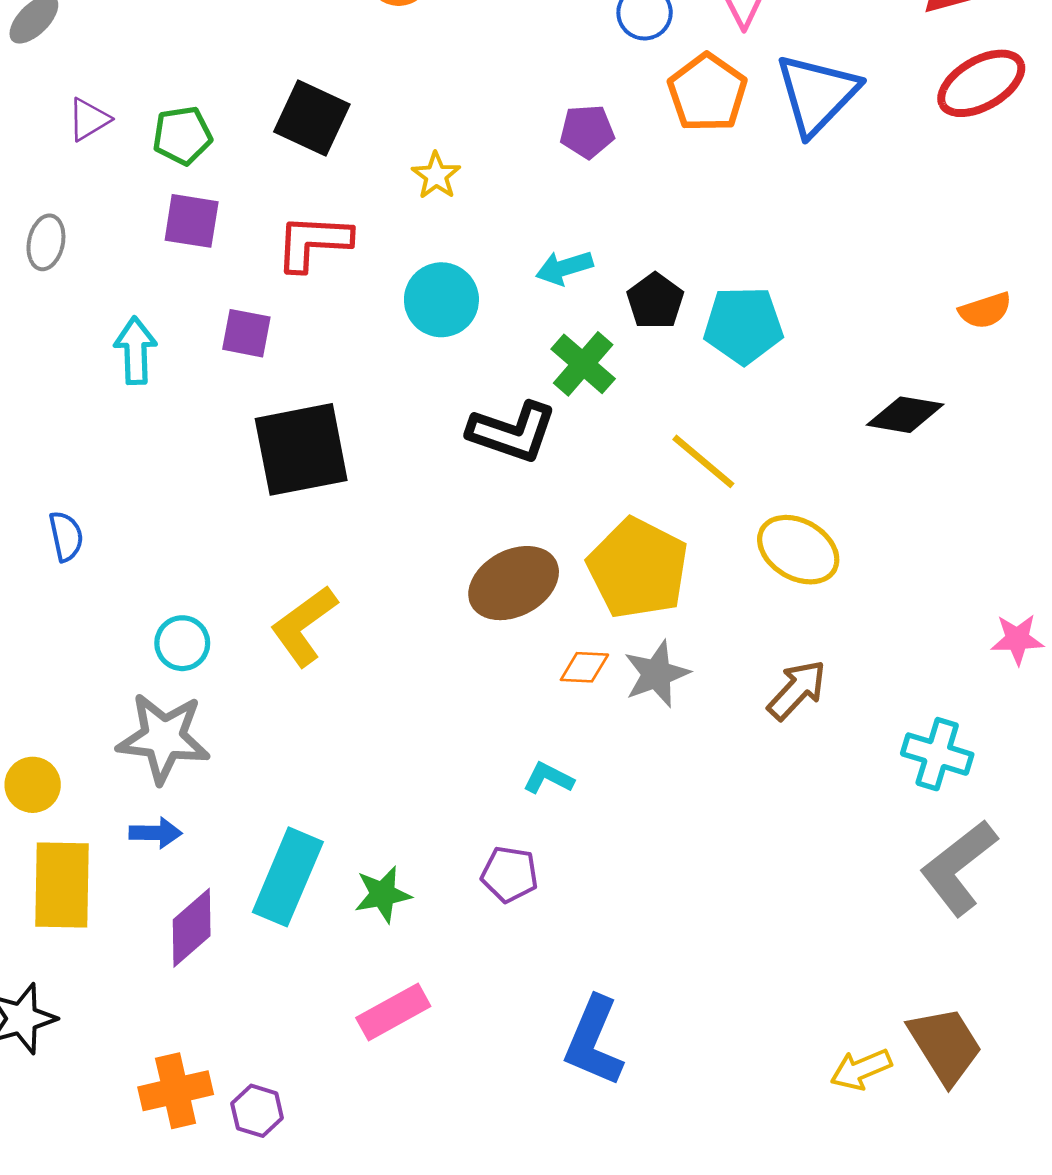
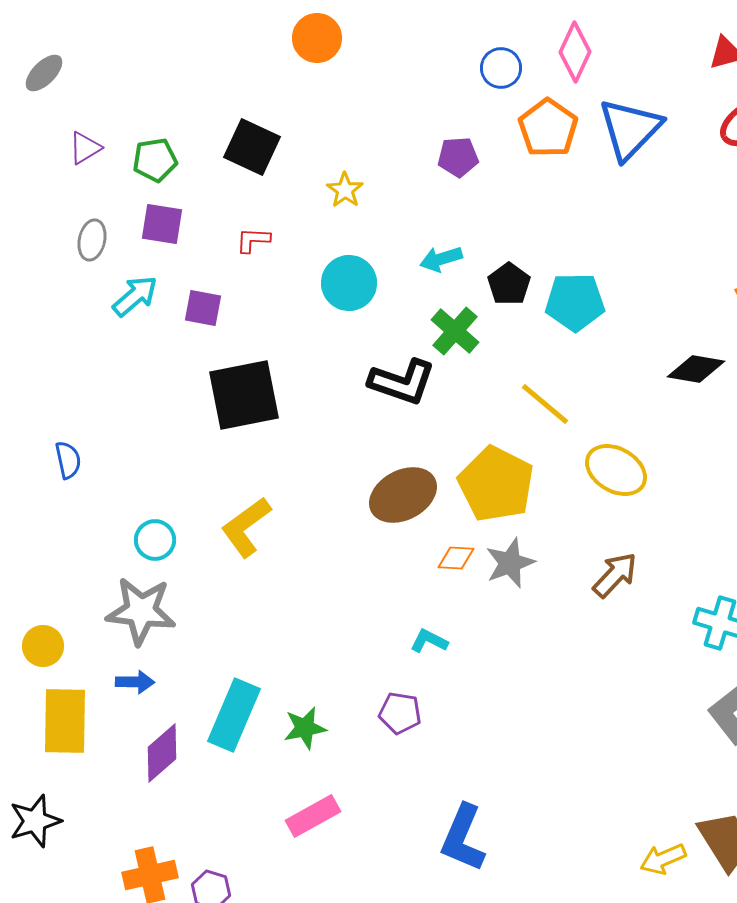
gray ellipse: (46, 242) -> (92, 240), moved
red L-shape: (313, 242) -> (253, 240), size x0.6
cyan arrow: (135, 351) -> (135, 296), moved, turned 51

